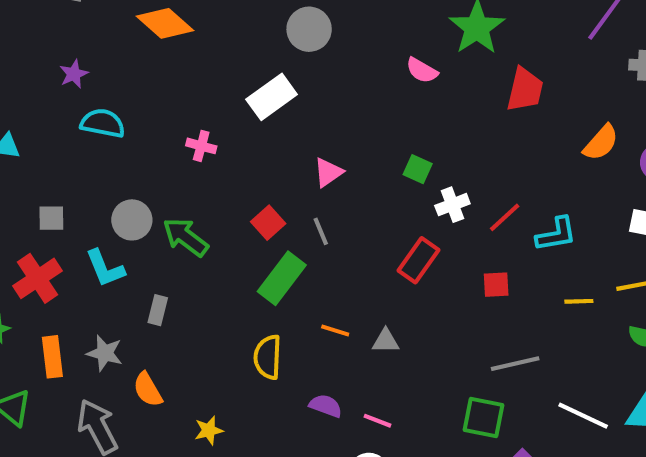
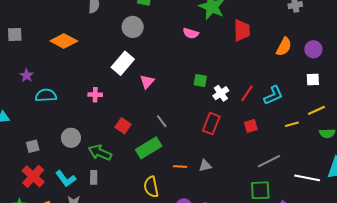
pink triangle: (328, 172) -> (147, 82), moved
red square: (268, 223) -> (123, 126), moved
green arrow: (186, 237) -> (100, 153), moved
cyan L-shape: (105, 268) -> (66, 179), moved
green rectangle: (282, 278) -> (149, 148), turned 35

